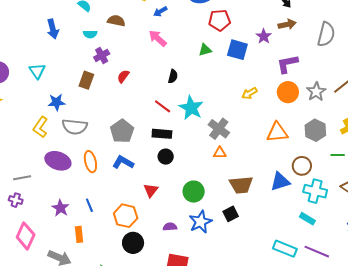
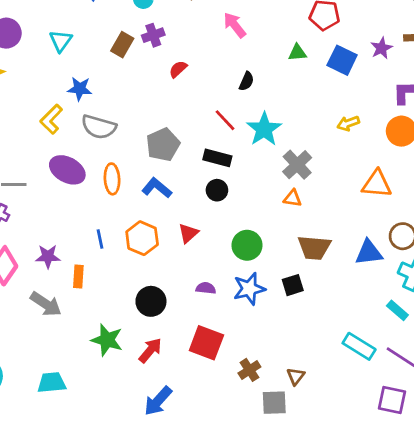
brown rectangle: (86, 80) -> (122, 45), moved
purple star: (61, 208) -> (48, 256), moved, turned 30
orange hexagon: (126, 216) -> (142, 238), moved

